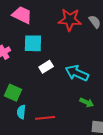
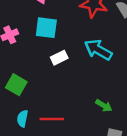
cyan arrow: (77, 73) -> (98, 50), moved
cyan semicircle: (21, 112) -> (22, 119), moved

